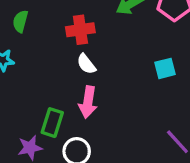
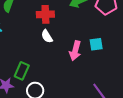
pink arrow: (88, 102) -> (75, 51), moved

